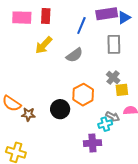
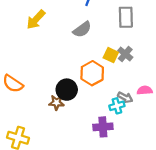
yellow arrow: (44, 45) -> (36, 20), moved
yellow square: (122, 90) -> (111, 55), moved, turned 32
brown star: (28, 114) -> (57, 103), moved

